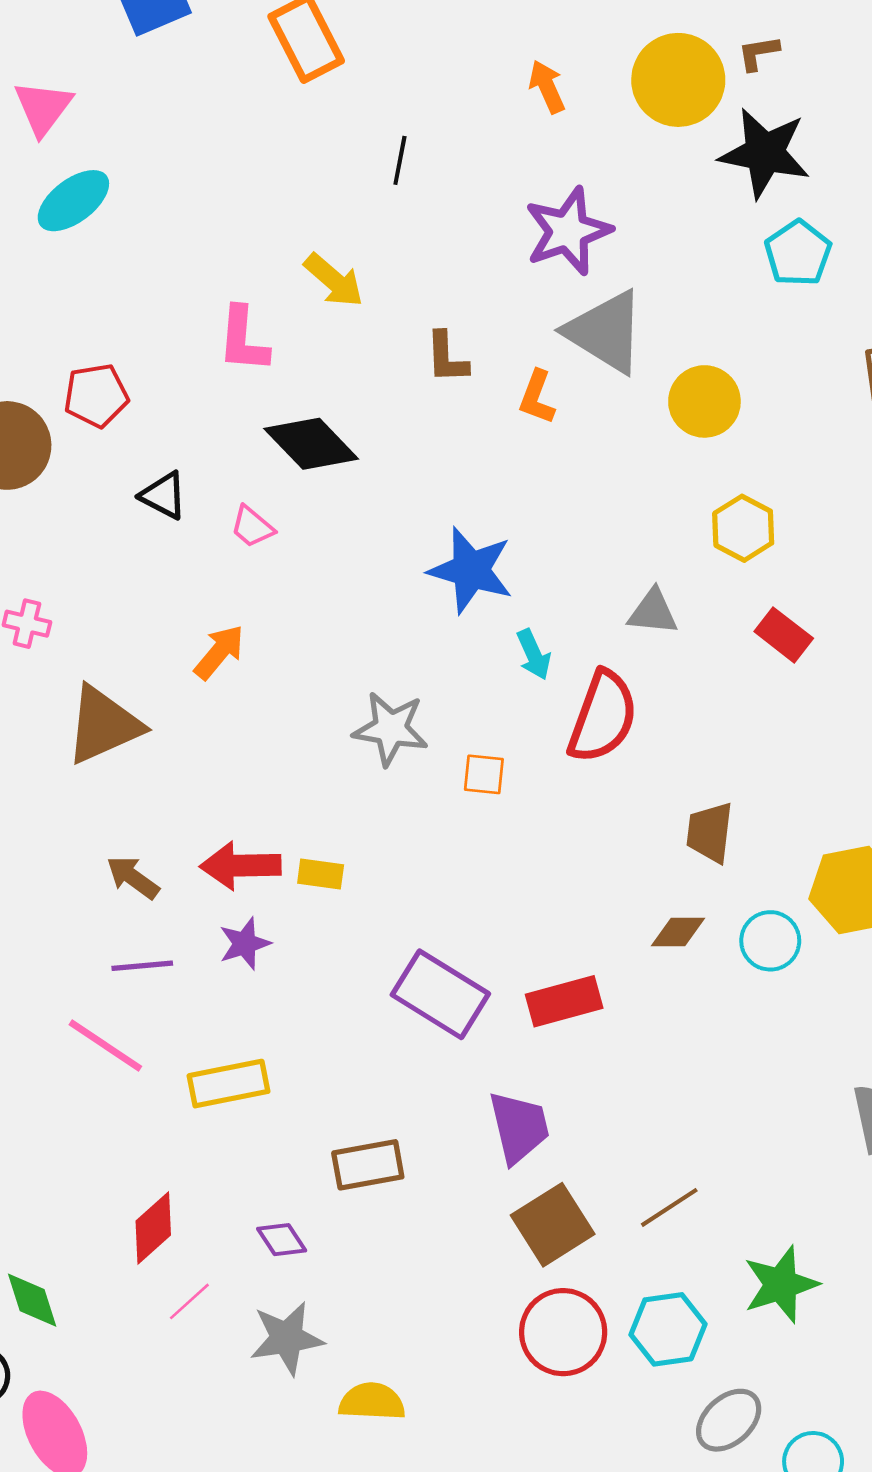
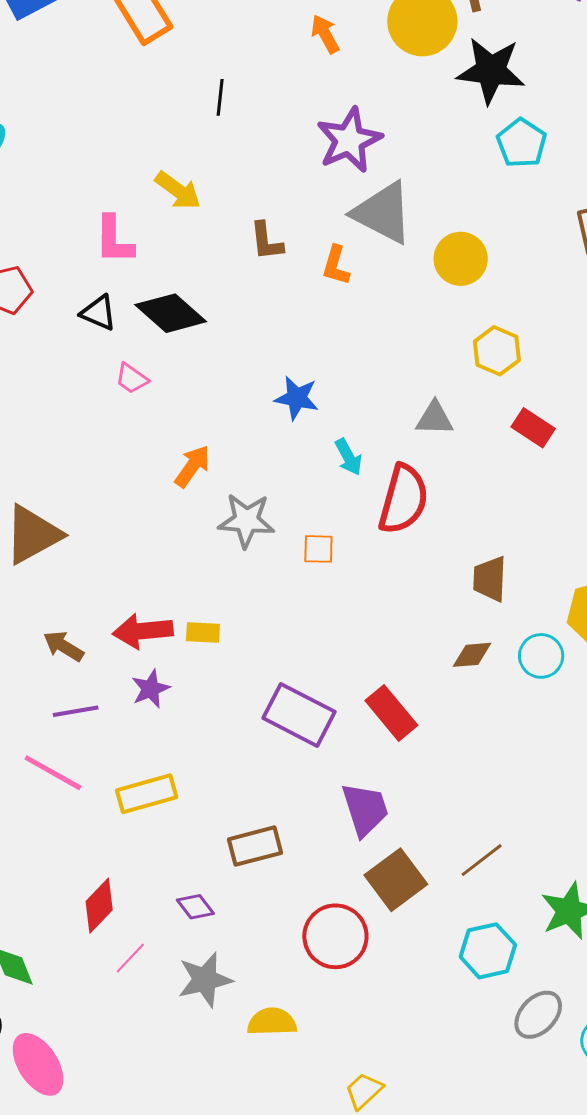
black triangle: (163, 495) -> (99, 313), moved
blue star: (471, 570) -> (297, 398), size x0.7
orange arrow: (219, 652) -> (192, 466), moved
red rectangle: (564, 1001) -> (391, 713), turned 70
red circle: (563, 1332) -> (335, 936), moved

